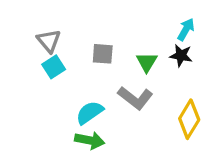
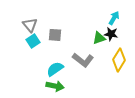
gray square: (103, 54) -> (55, 35), moved
green triangle: (147, 62) -> (99, 38), moved, turned 40
yellow diamond: (189, 119) -> (119, 60), moved

